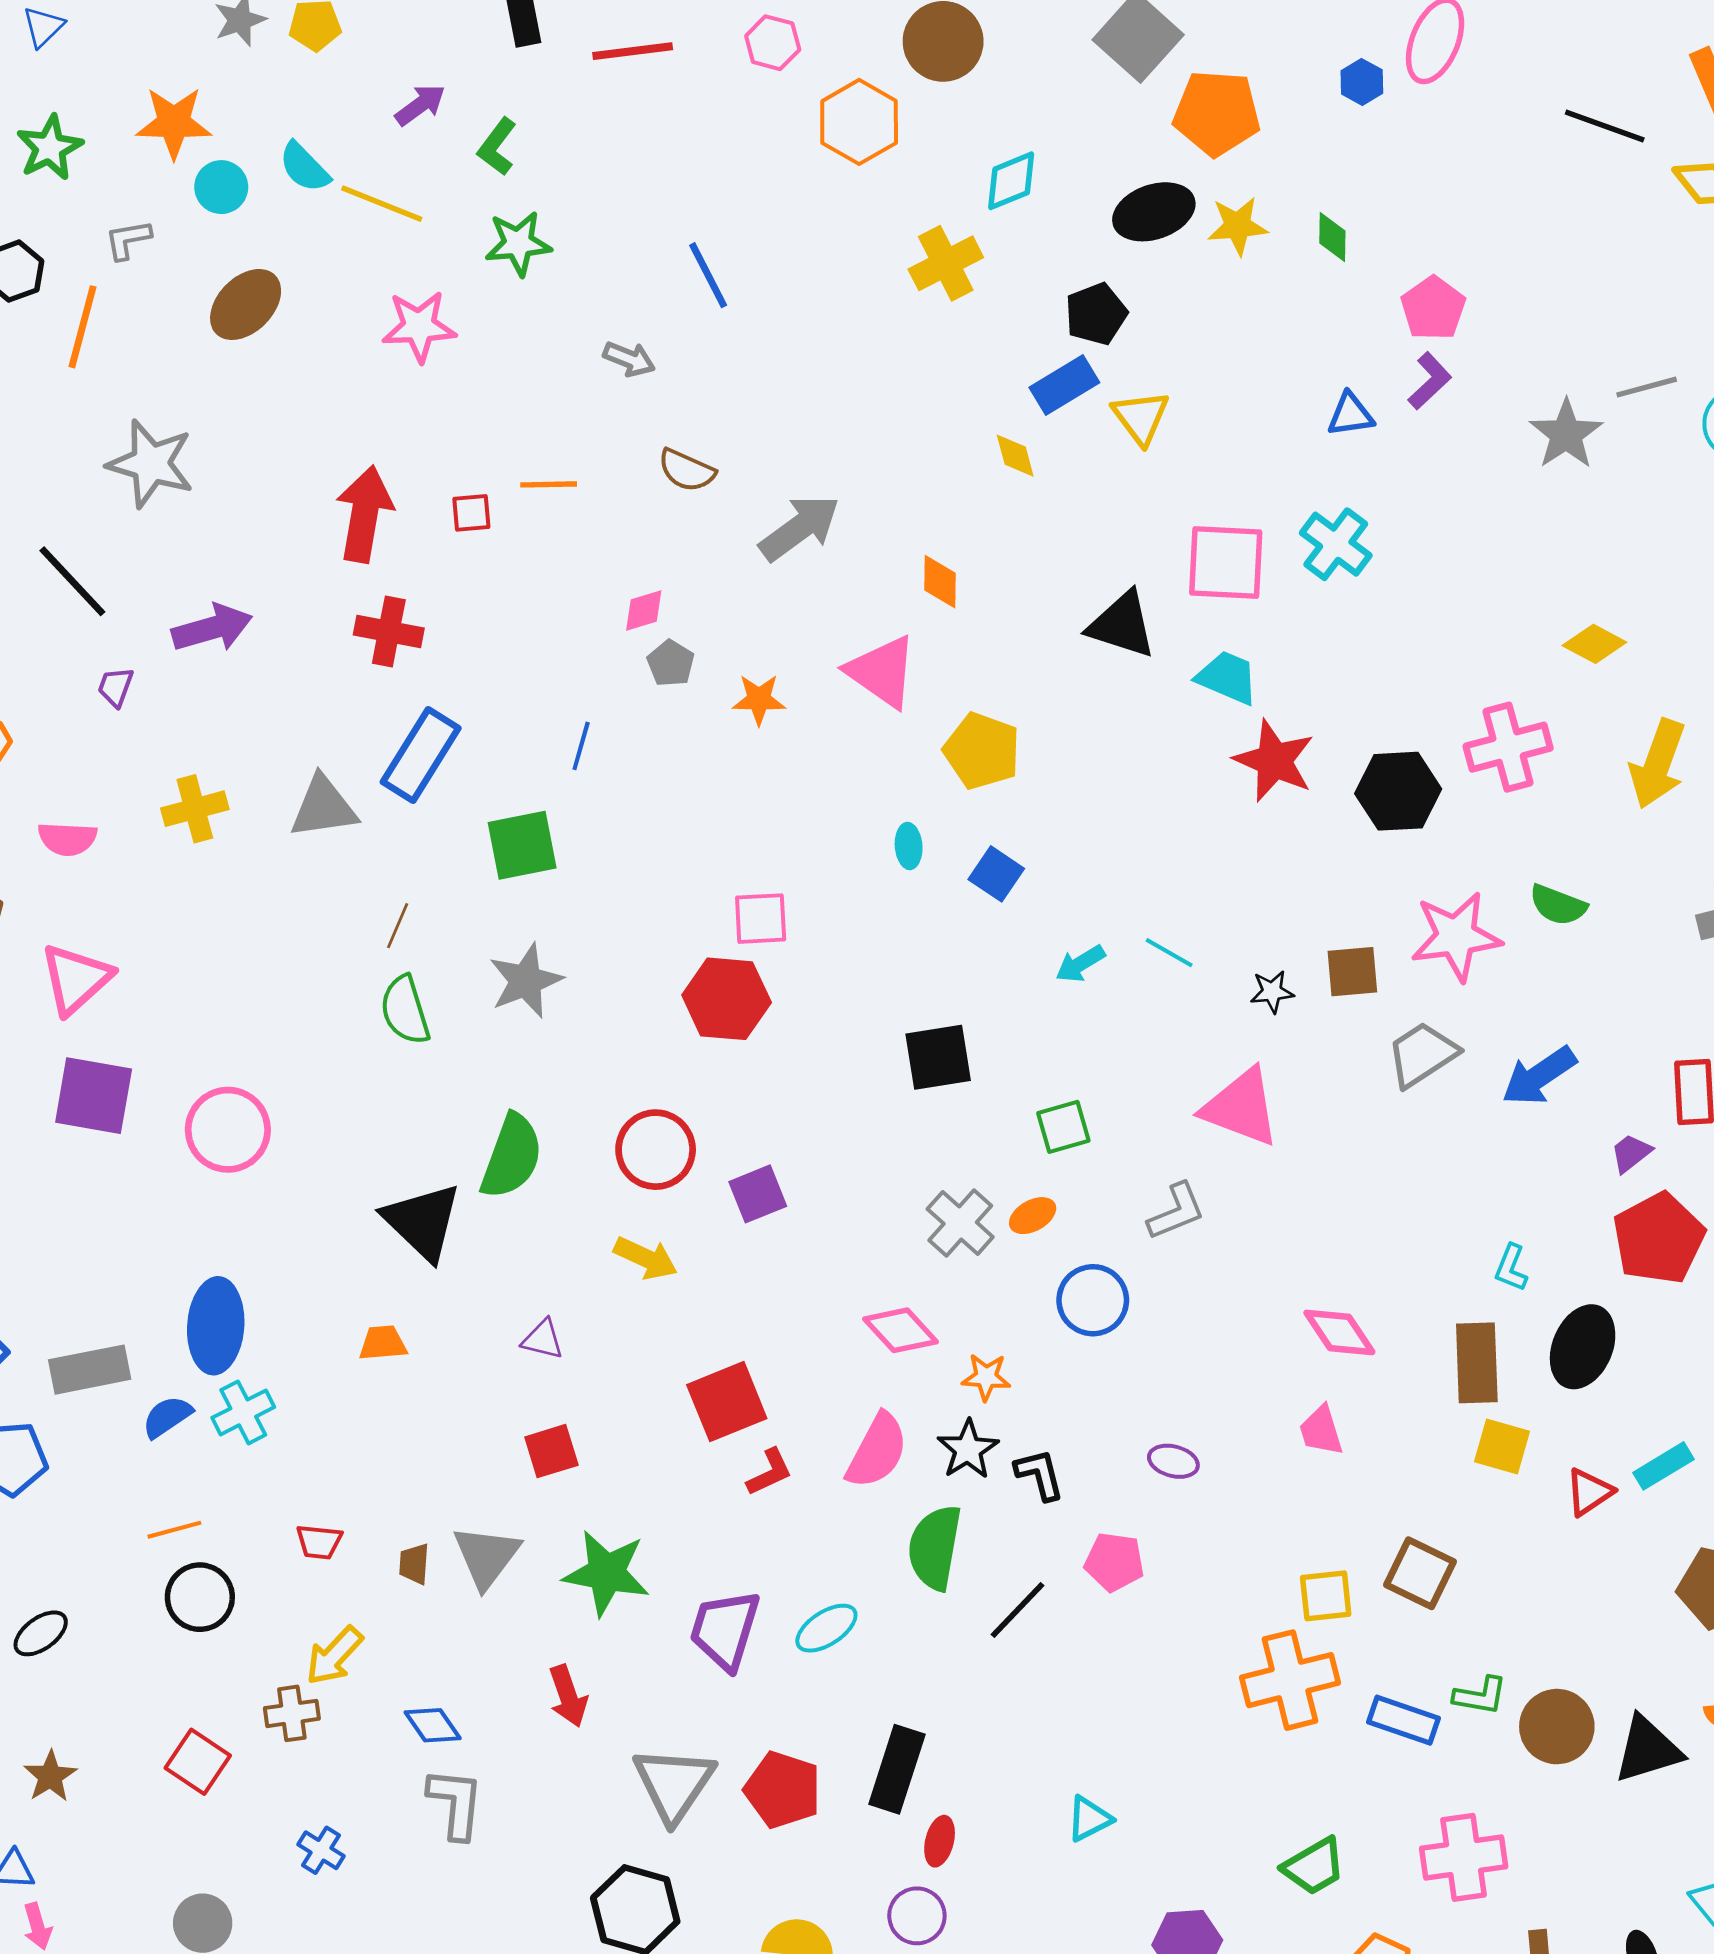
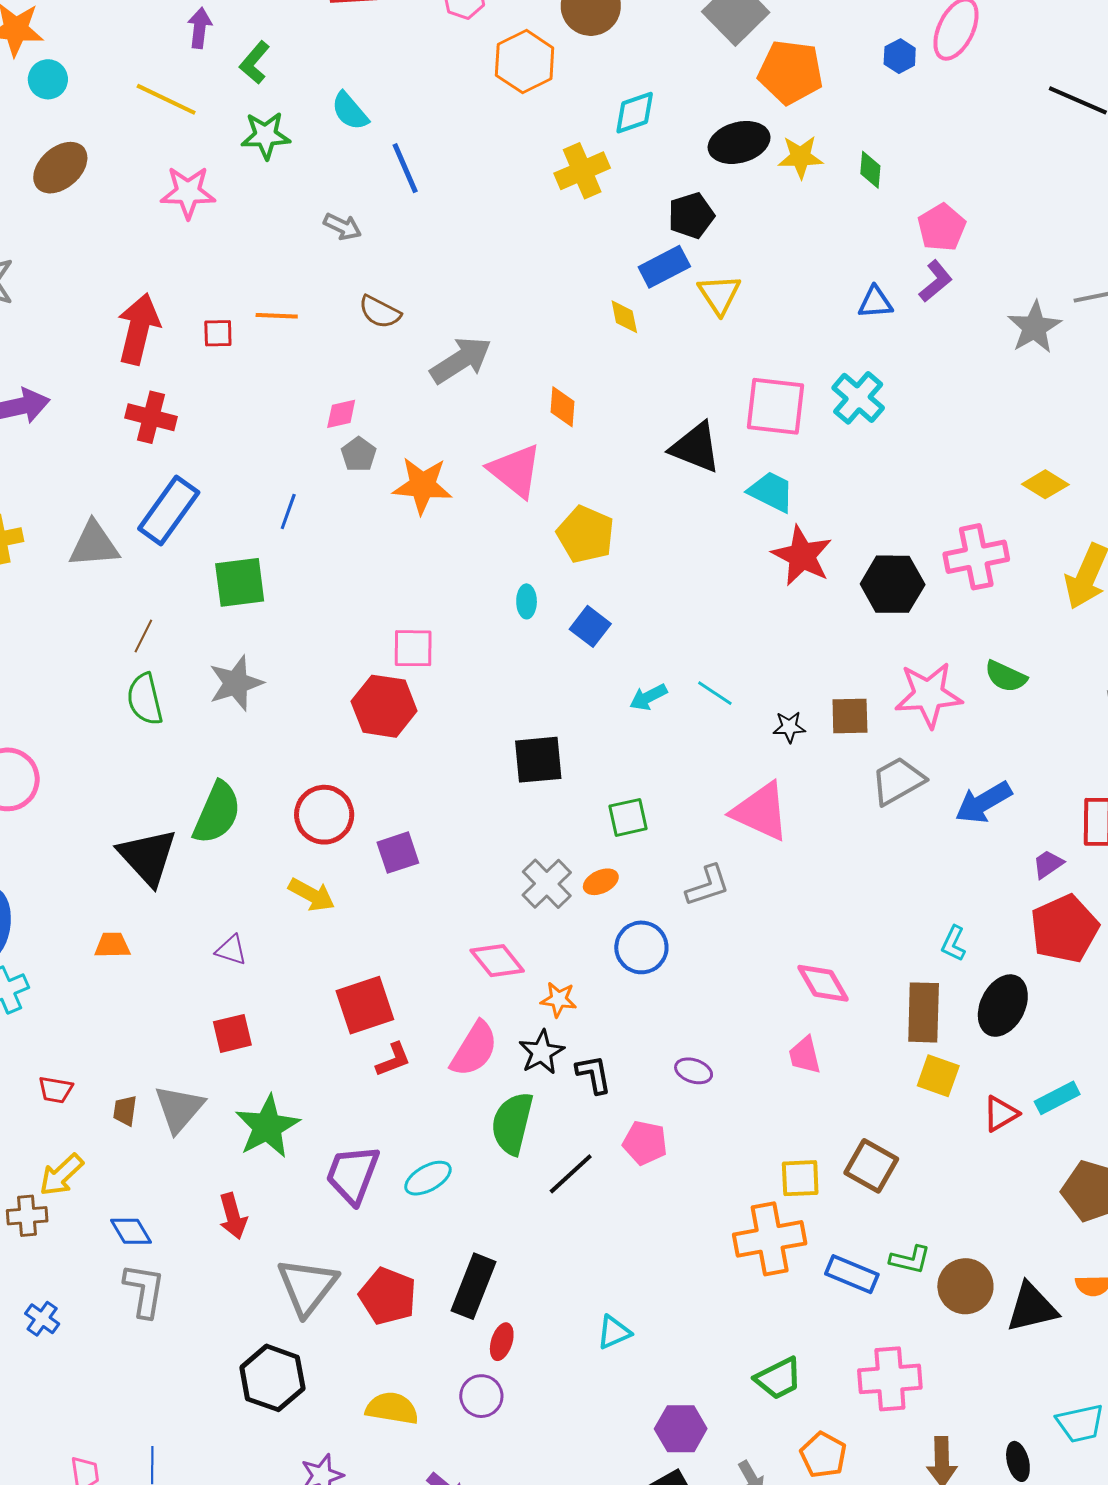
purple arrow: (420, 105) -> (200, 28), turned -51
cyan semicircle: (304, 167) -> (350, 111), moved
orange star: (759, 699) -> (422, 485), size x1.5
green star: (606, 1573) -> (267, 1127), turned 30

